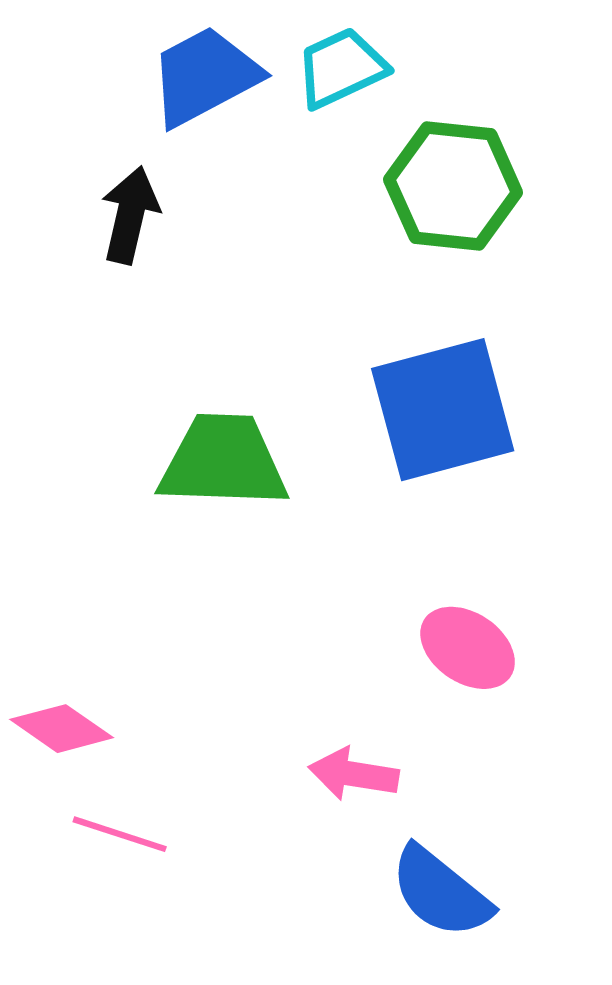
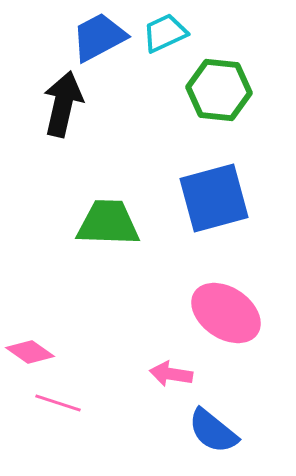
black arrow: (130, 215) -> (63, 104), size x1.4
pink ellipse: (468, 648) -> (226, 313), size x1.5

